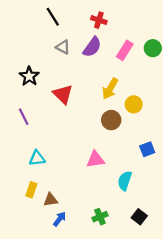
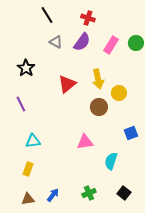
yellow arrow: (110, 89) -> (98, 79), turned -42
red triangle: (63, 94) -> (67, 84), moved, turned 36
brown triangle: (51, 200) -> (28, 199), moved

